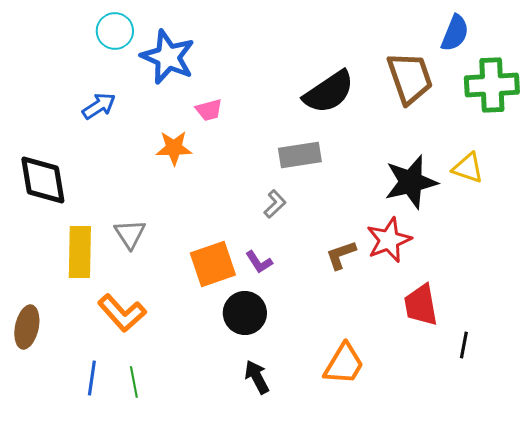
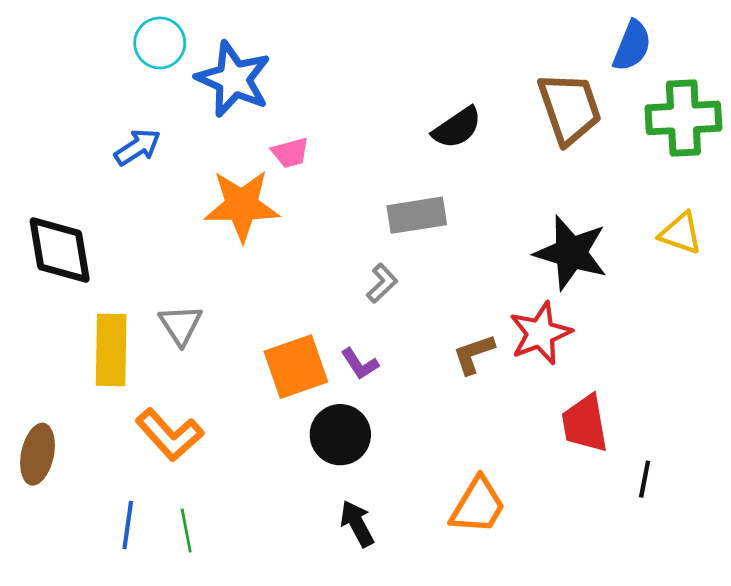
black semicircle: (329, 92) -> (457, 128), size x0.7
orange star: (174, 148) -> (242, 205), size x1.5
yellow triangle: (468, 168) -> (681, 233), moved
black star: (411, 182) -> (571, 253), turned 30

